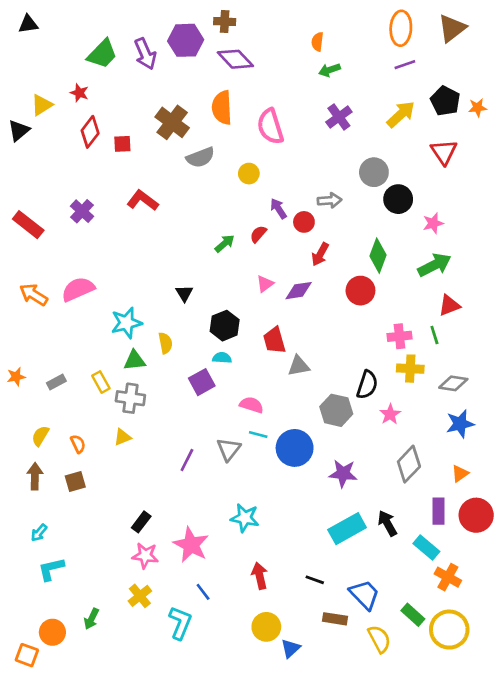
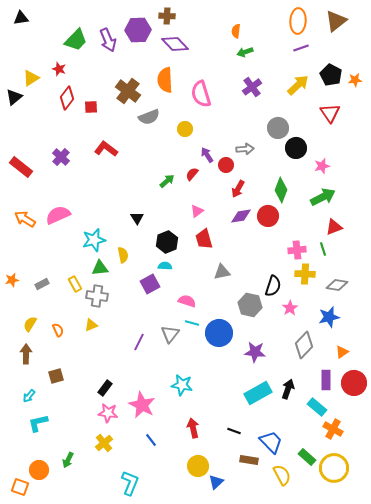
purple diamond: (299, 291) -> (241, 216), moved
red trapezoid: (274, 340) -> (204, 239), moved
blue star: (460, 424) -> (329, 317), moved
brown square: (75, 482) -> (56, 376), moved
black arrow: (387, 523) -> (288, 389), turned 48
cyan L-shape: (180, 623) -> (130, 483), moved

